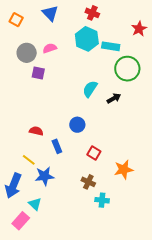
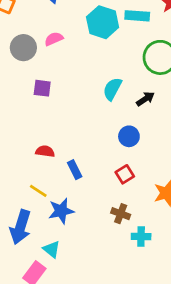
cyan rectangle: (111, 46) -> (137, 16), moved
purple square: (38, 73) -> (42, 88), moved
blue circle: (77, 125) -> (129, 136), moved
red square: (94, 153) -> (125, 174), turned 32

